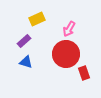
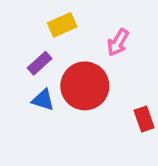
red circle: (66, 54) -> (85, 86), moved

